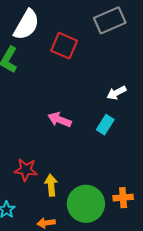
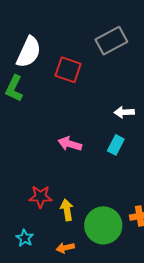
white arrow: (116, 93) -> (124, 112), turned 30

